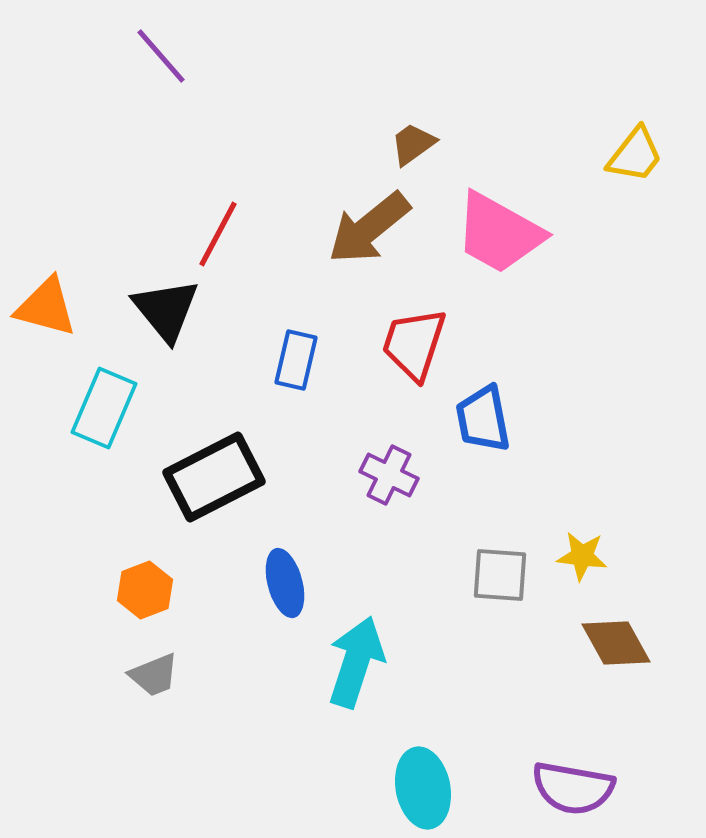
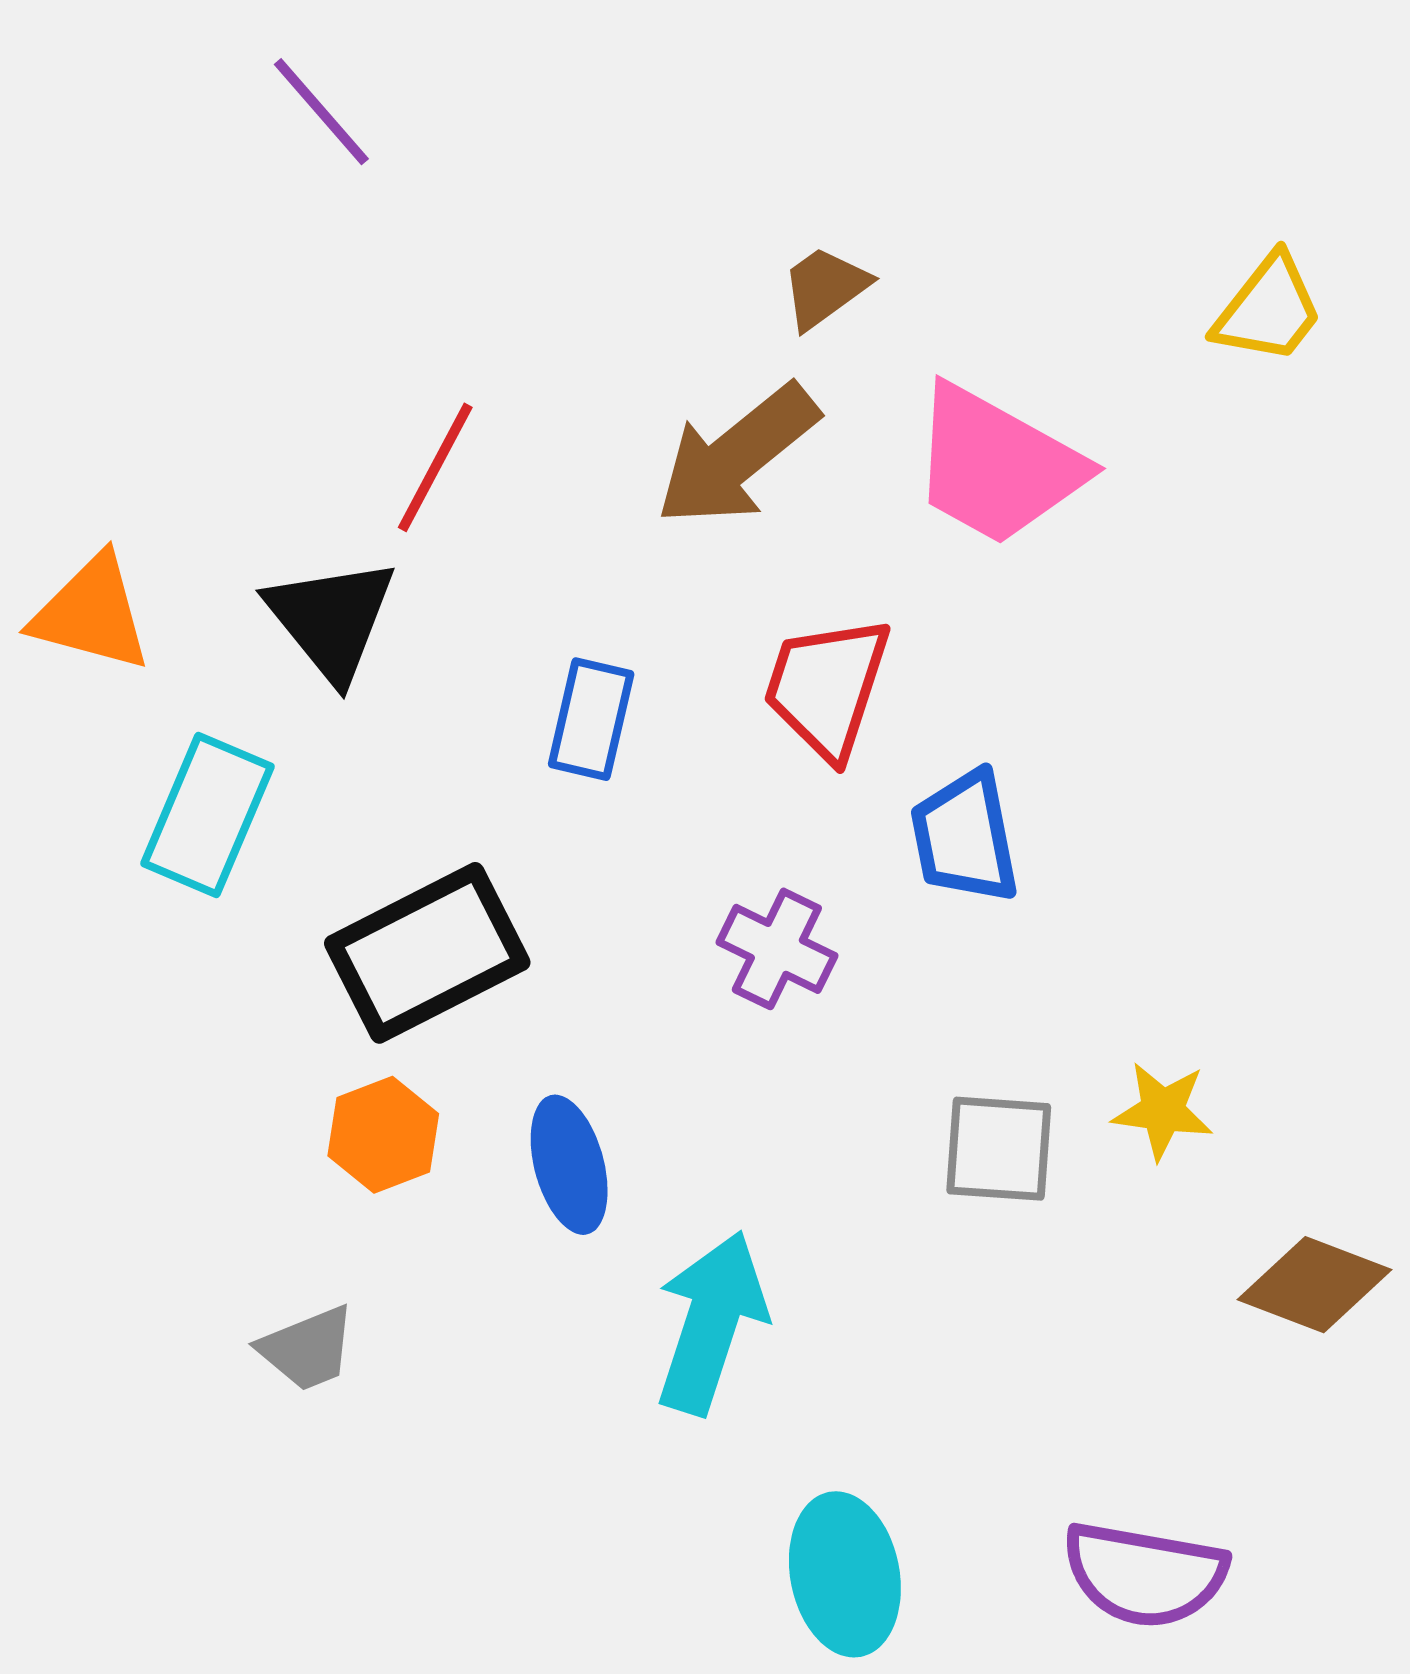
orange hexagon: (145, 590) -> (383, 1135), moved
brown diamond: (616, 643) -> (1314, 1285), moved, turned -40

